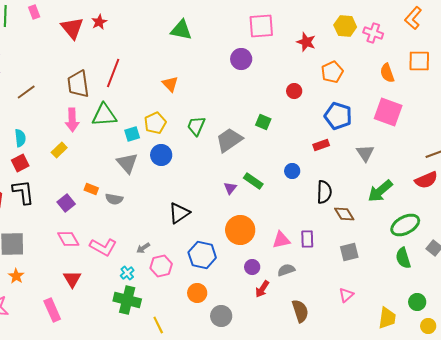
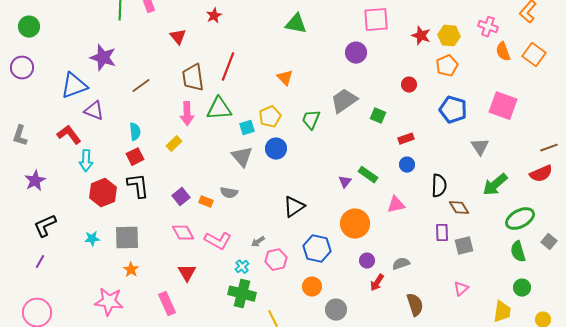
yellow hexagon: (345, 26) -> (449, 36), moved
red triangle: (72, 28) -> (178, 37), moved, size x0.7
orange square: (419, 61) -> (534, 55), turned 35
orange semicircle: (387, 73) -> (503, 52), moved
gray trapezoid: (229, 140) -> (344, 101), moved
red rectangle: (321, 145) -> (406, 139), moved
orange rectangle: (91, 189) -> (206, 202), moved
purple rectangle: (307, 239) -> (442, 233), moved
pink triangle: (281, 240) -> (396, 205), moved
green circle: (417, 302) -> (522, 288), moved

